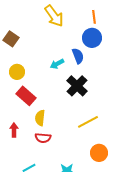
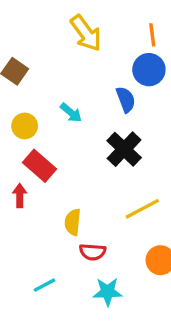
cyan arrow: (57, 64) -> (71, 113), moved, turned -112
yellow semicircle: (40, 118) -> (73, 222), moved
red arrow: (14, 130) -> (20, 196), moved
red semicircle: (43, 138) -> (93, 252), moved

